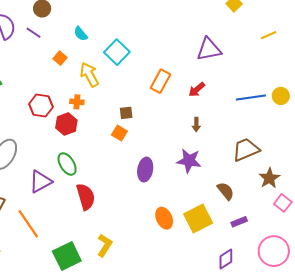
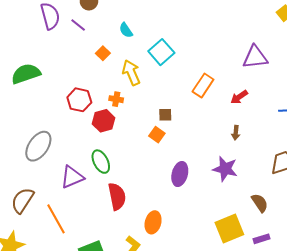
orange ellipse: (164, 218) -> (153, 222), moved, turned 35
purple rectangle: (239, 222) -> (261, 239), moved

